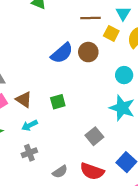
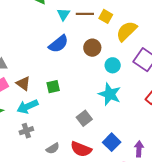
cyan triangle: (123, 13) -> (64, 14), moved
yellow square: (111, 33) -> (106, 16), moved
brown circle: (88, 52) -> (92, 48), moved
cyan arrow: (30, 125) -> (27, 107), size x1.5

